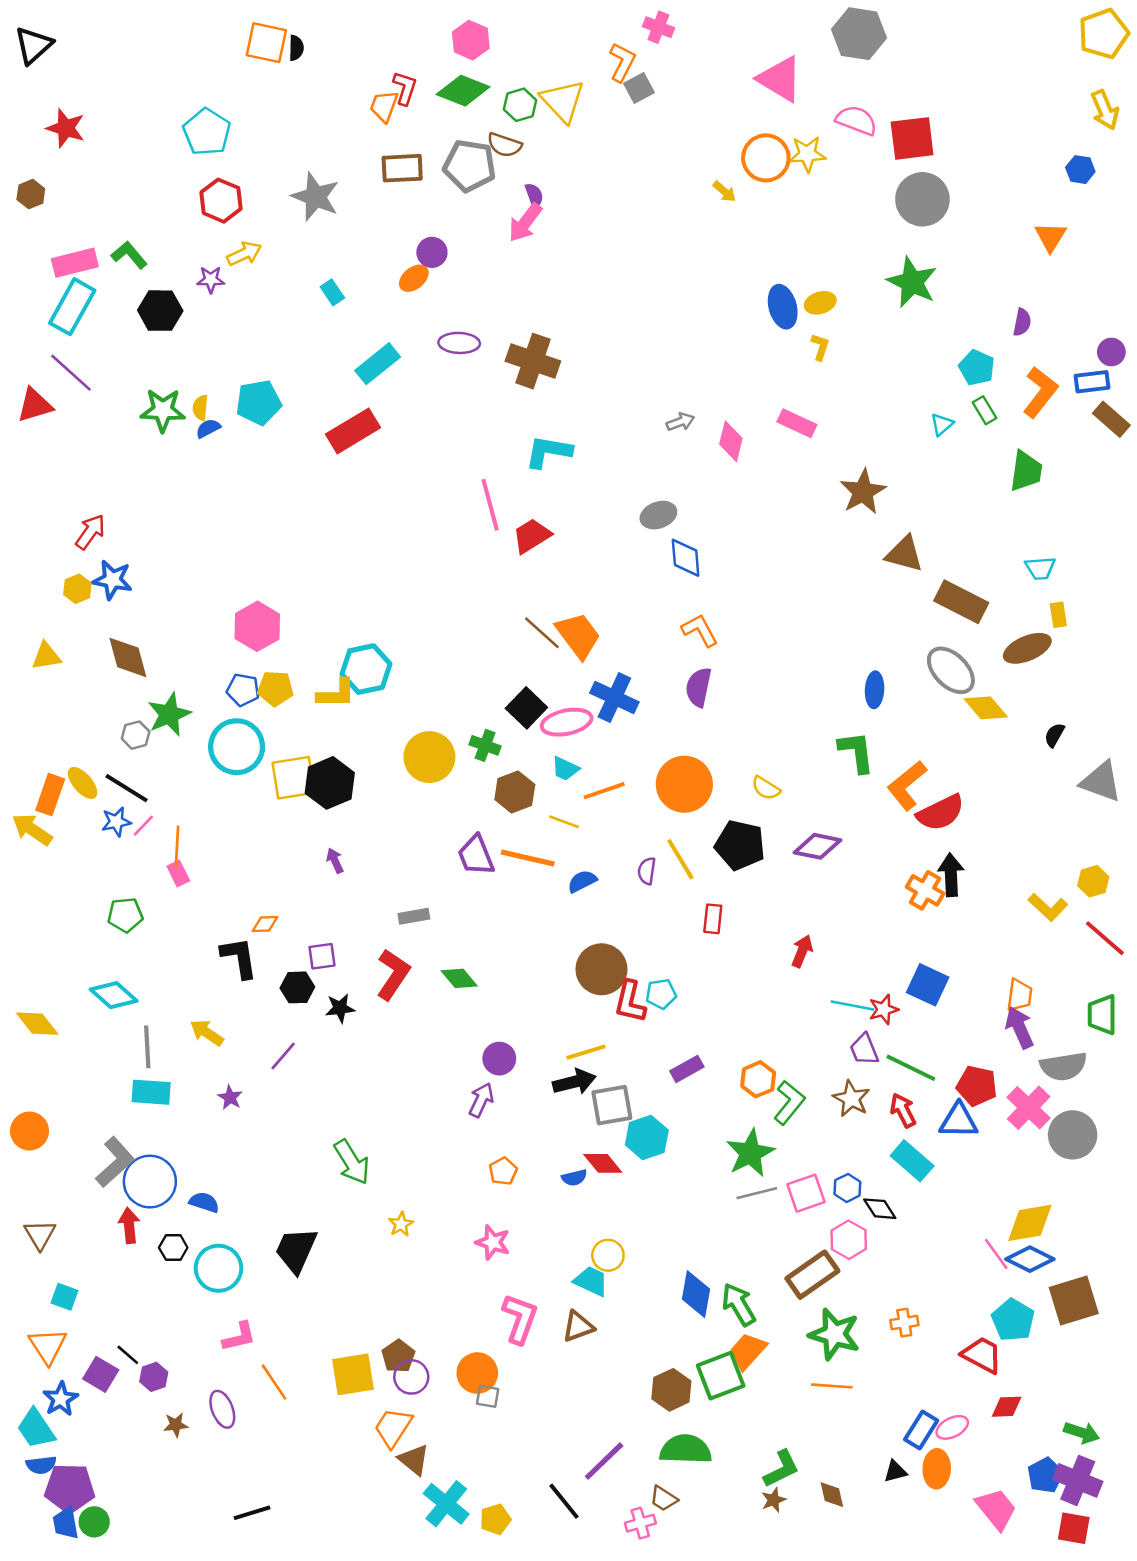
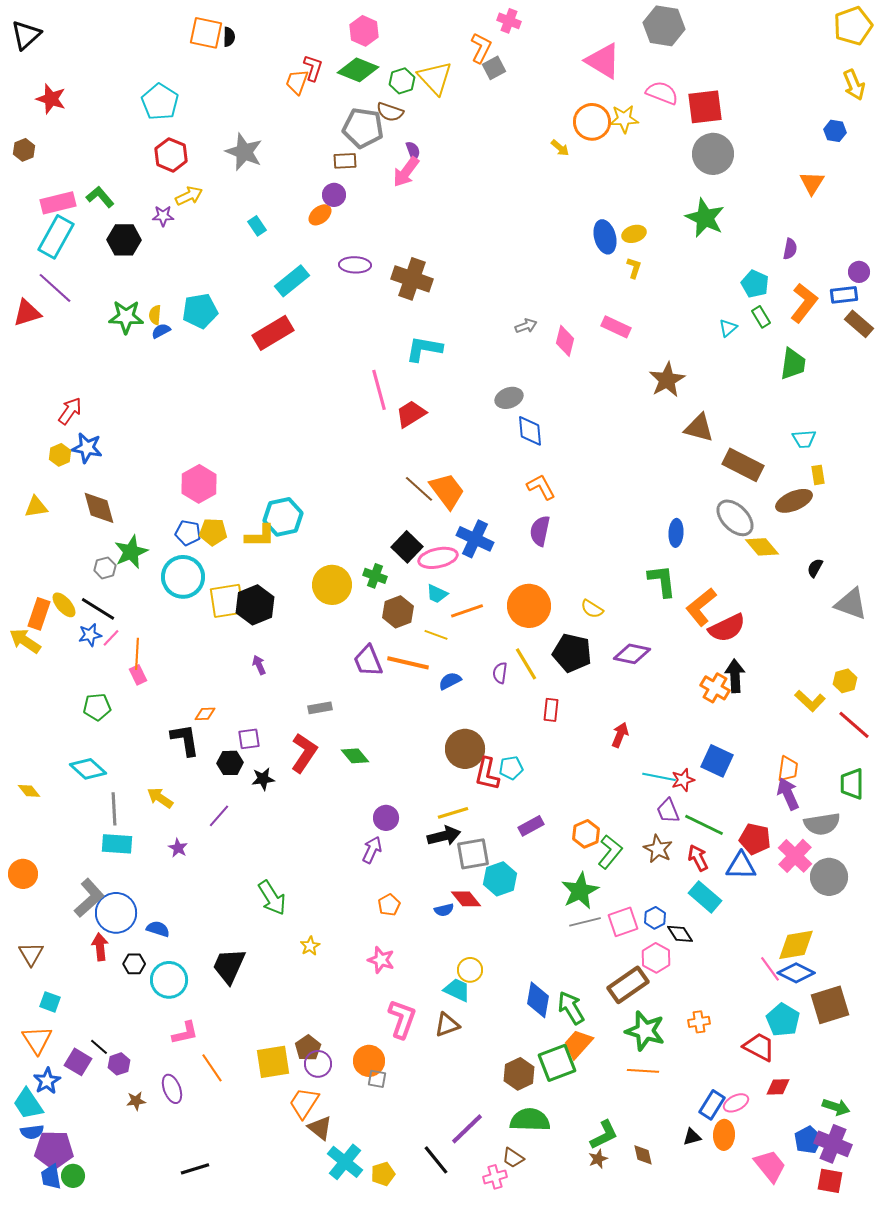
brown rectangle: (402, 168) -> (345, 161), moved, size x0.7
yellow diamond: (37, 1024) -> (29, 791), size x0.7

